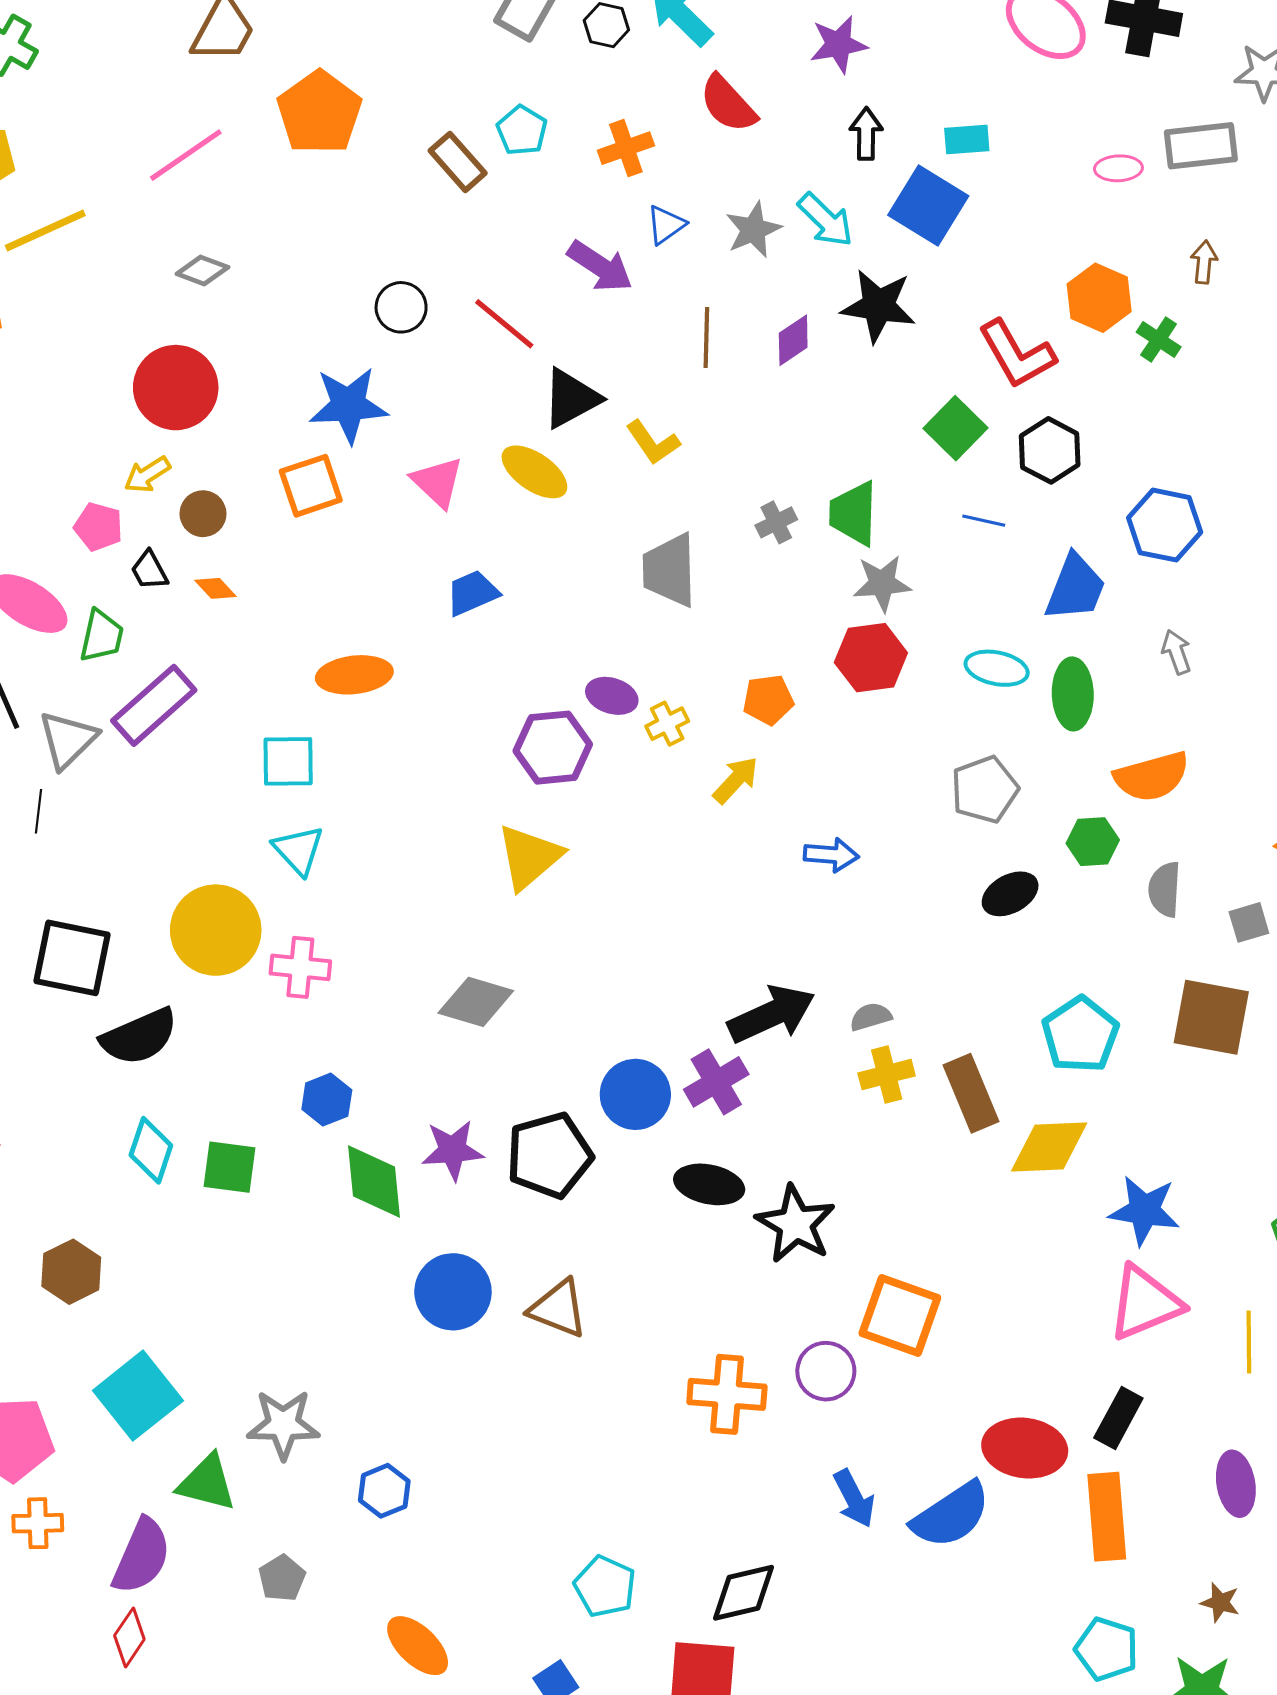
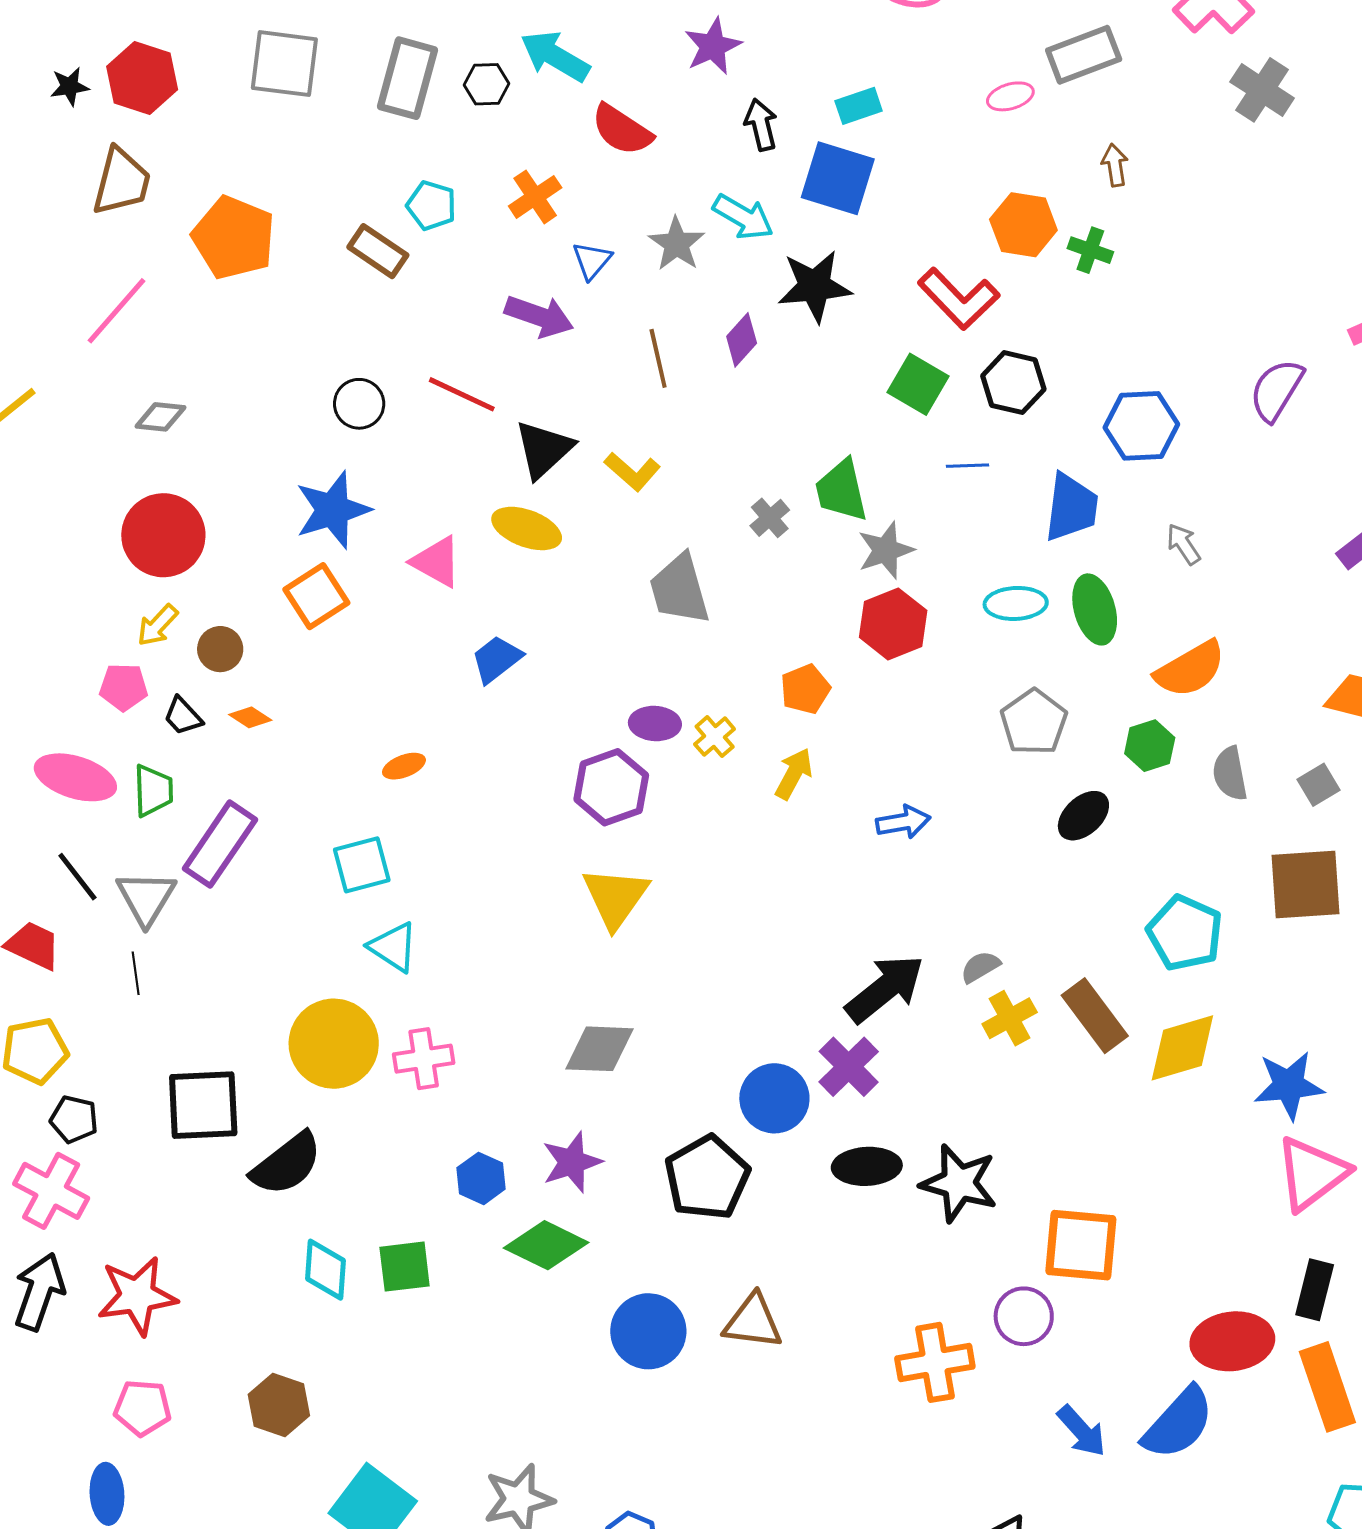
orange ellipse: (354, 675) -> (404, 766), size x0.6
purple star: (453, 1150) -> (572, 1162), moved
green diamond: (374, 1182) -> (546, 1245), turned -44

